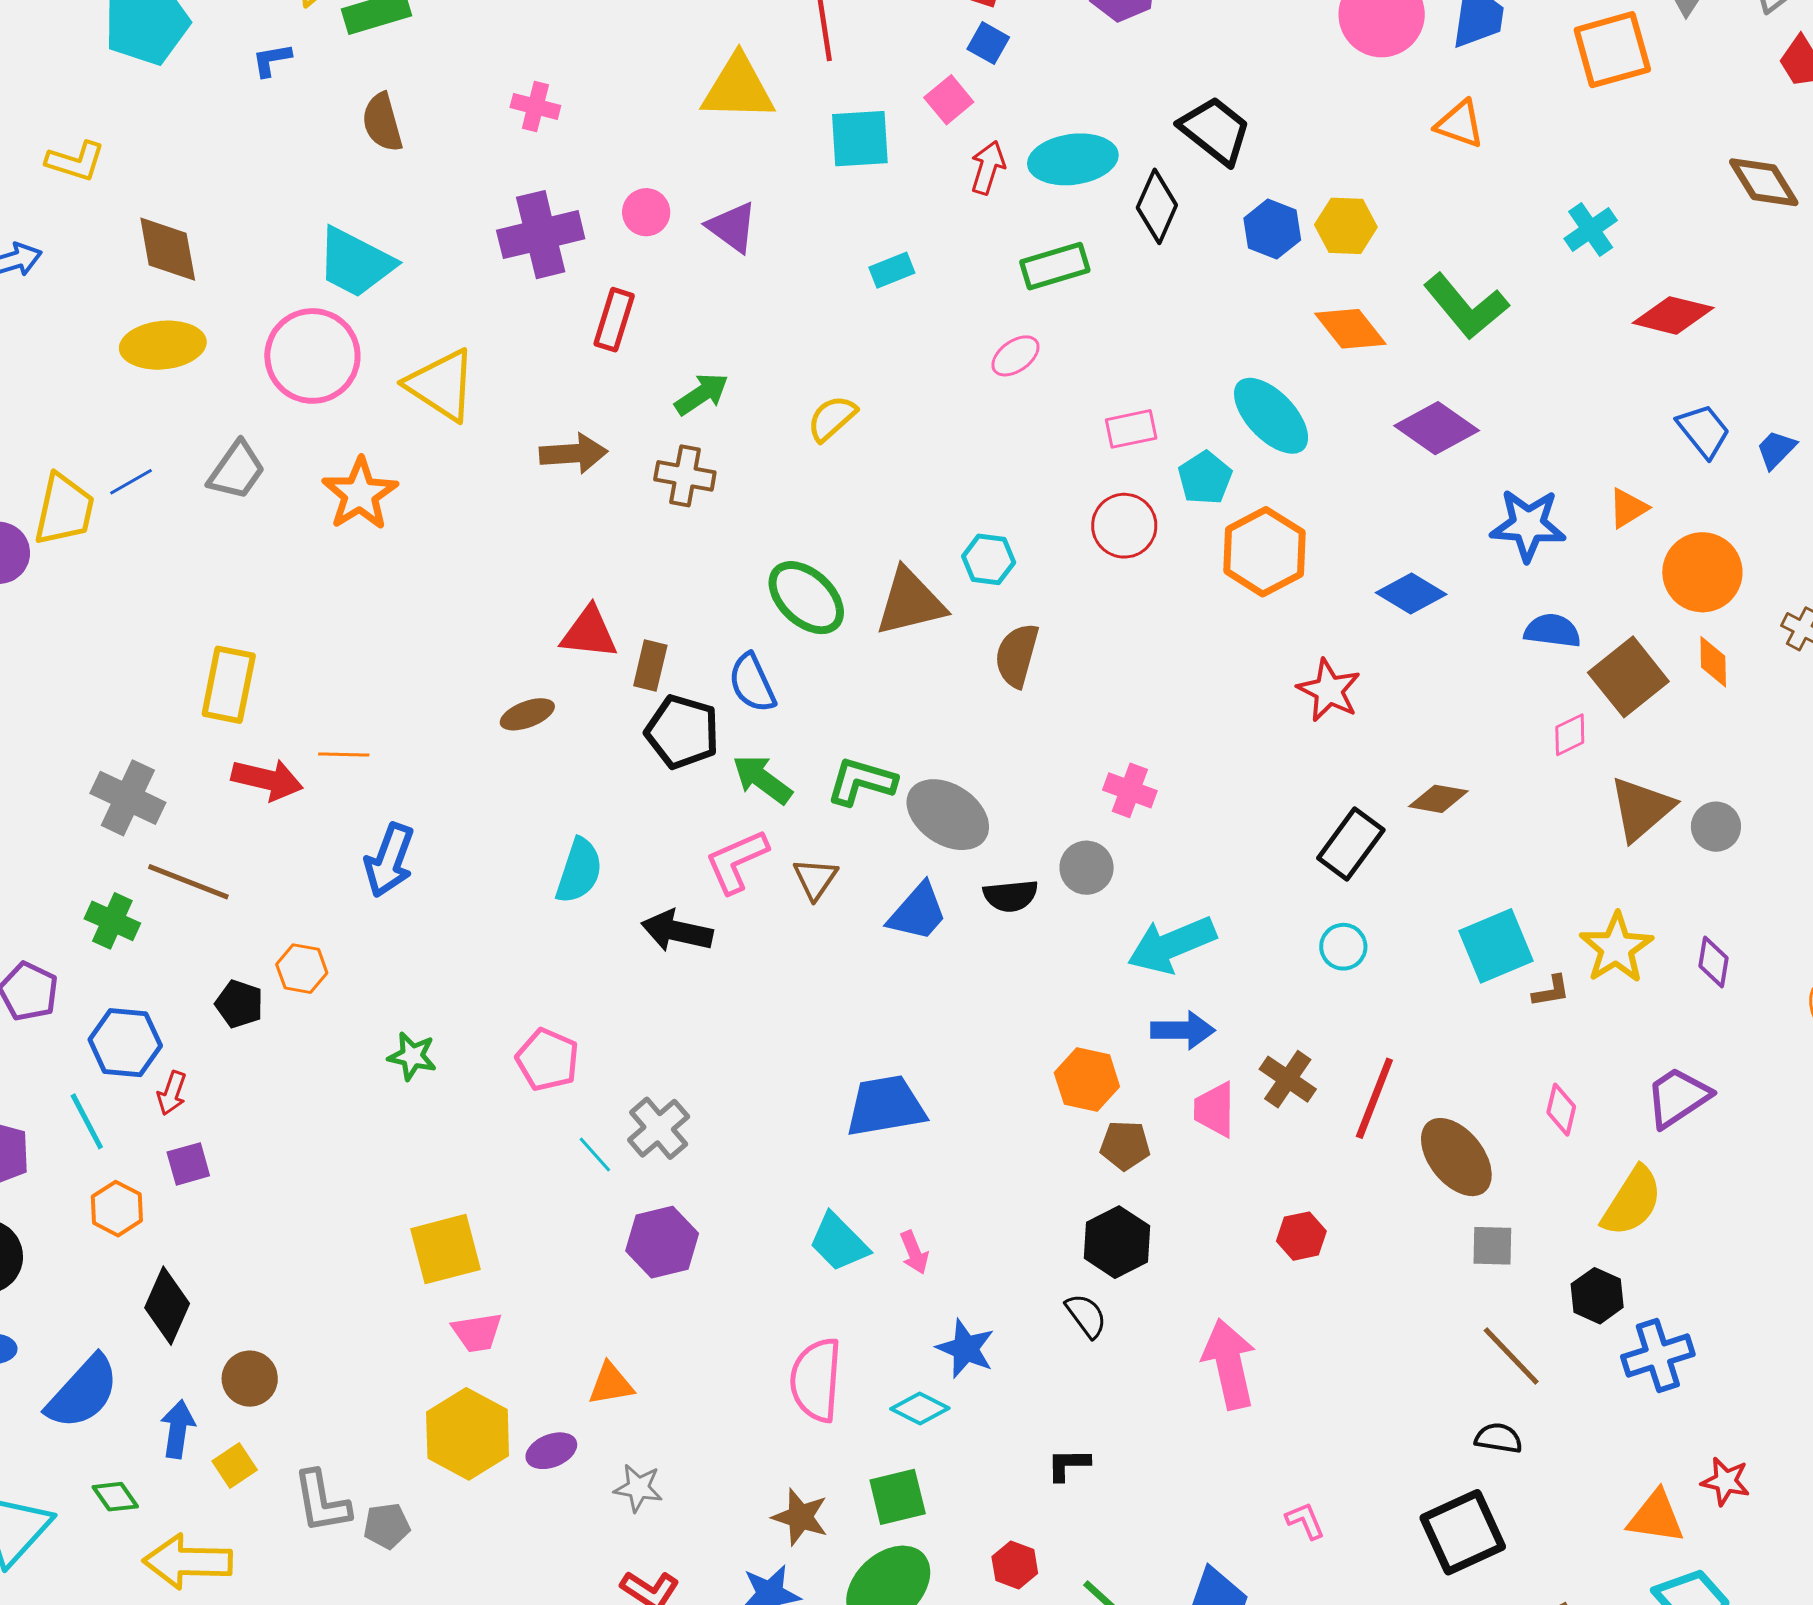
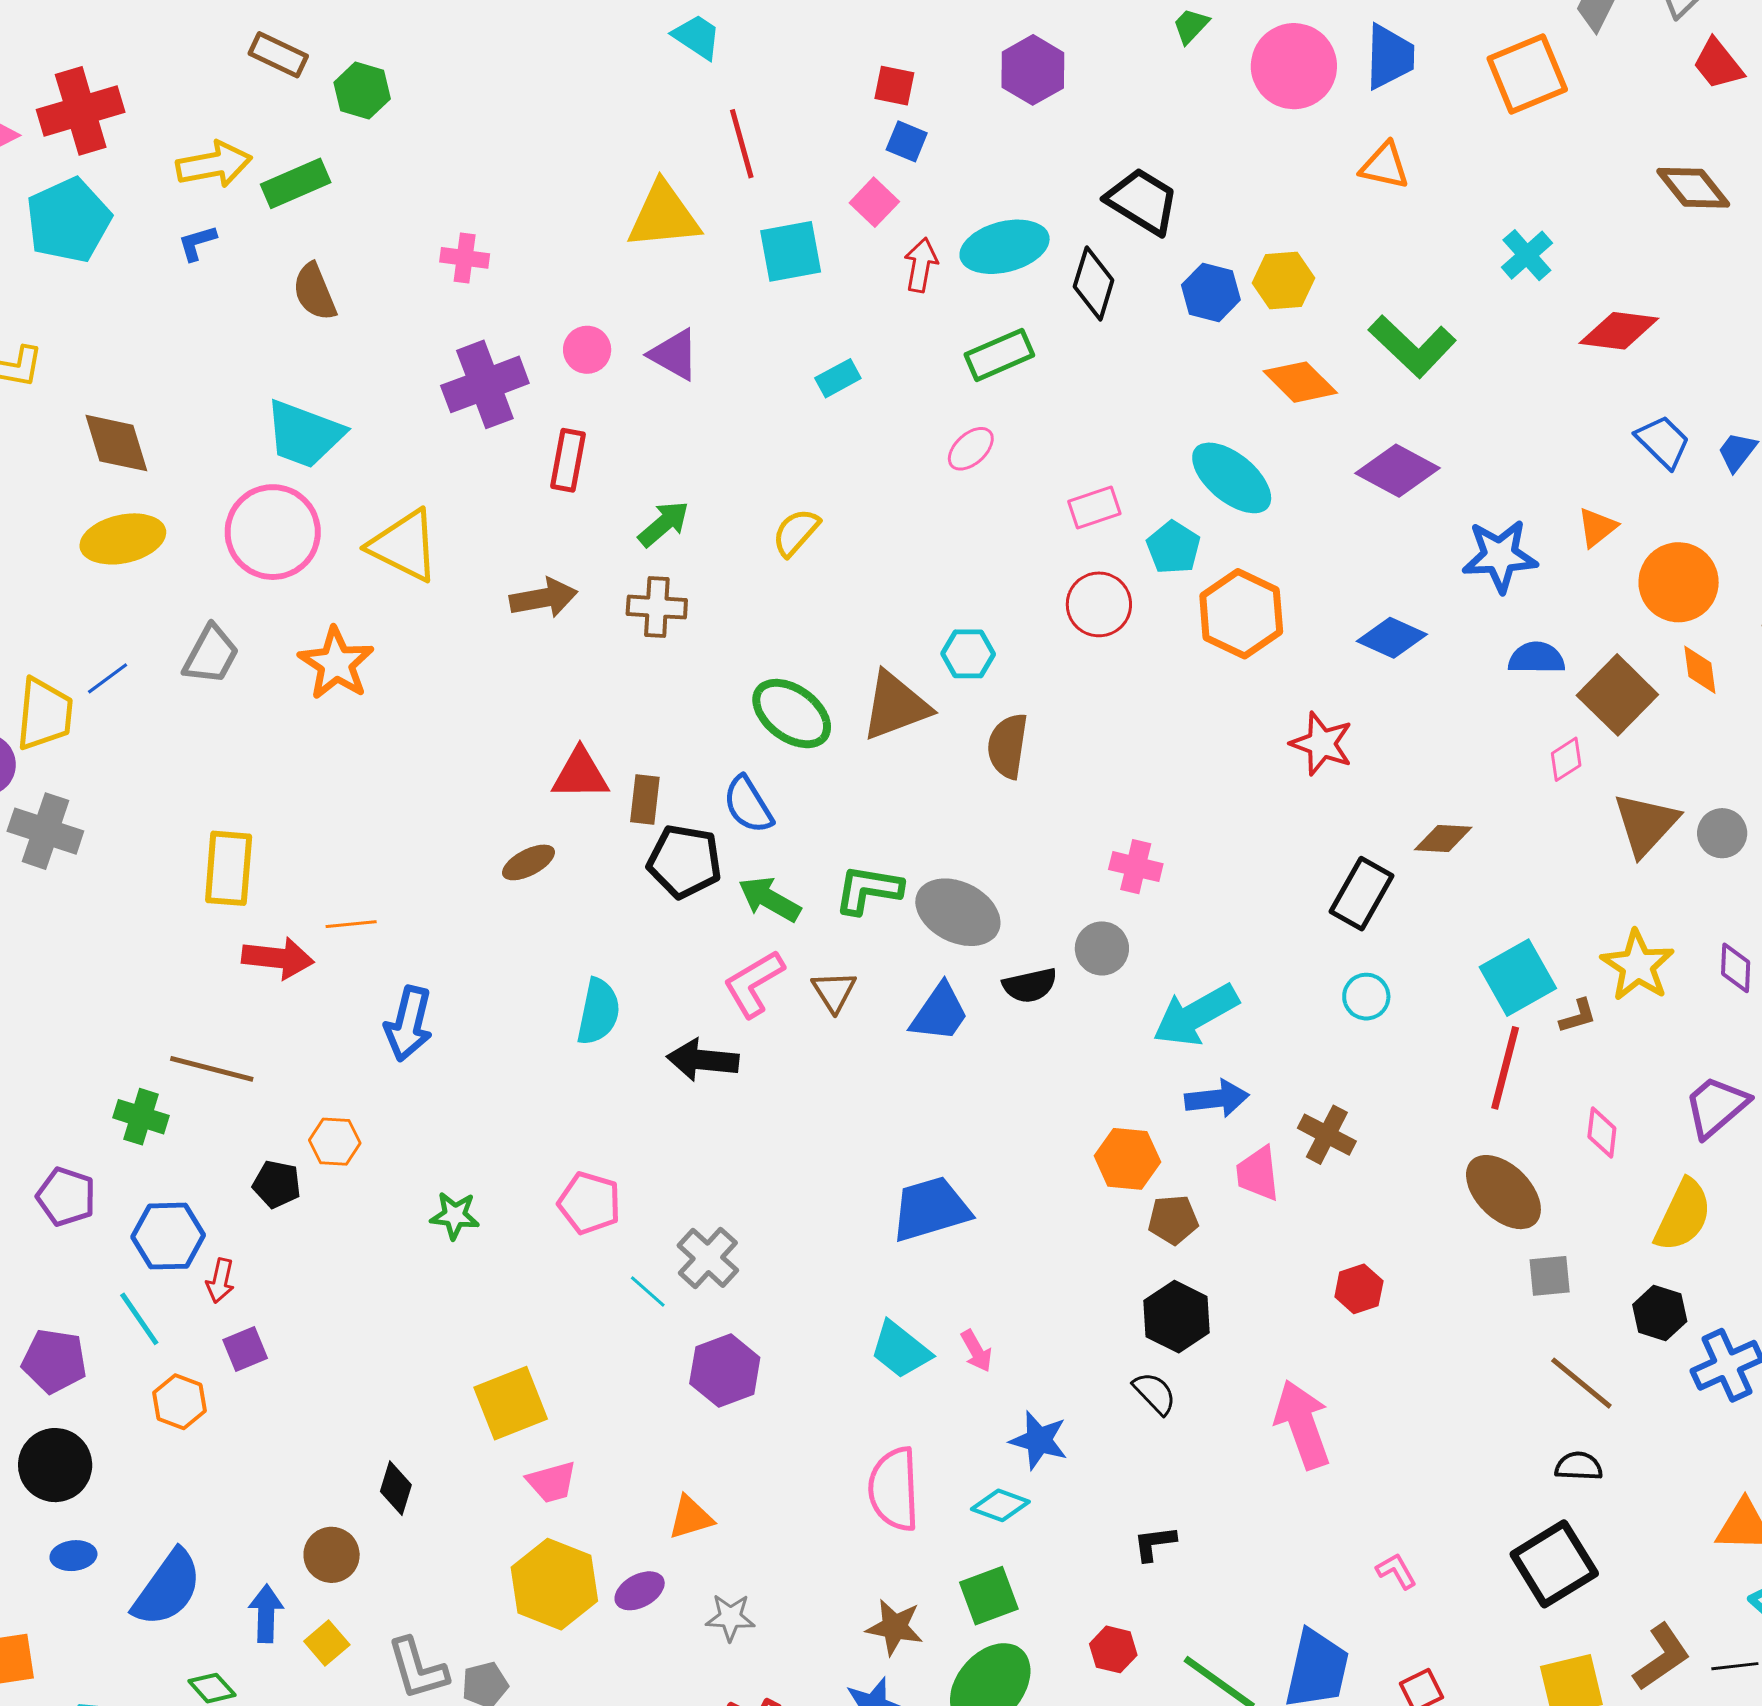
gray cross: (128, 798) -> (45, 831), moved
red line: (1374, 1098) -> (1505, 1068), moved
black diamond: (167, 1306) -> (396, 1488), moved, size x0.7

